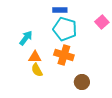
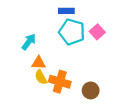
pink square: (102, 22) -> (97, 32), moved
orange cross: (64, 55) -> (60, 82), moved

